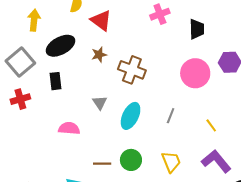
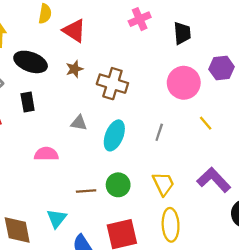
black ellipse: (60, 46) -> (31, 62), turned 52
gray triangle: (100, 103) -> (79, 123), turned -42
yellow line: (211, 125) -> (206, 123), moved

